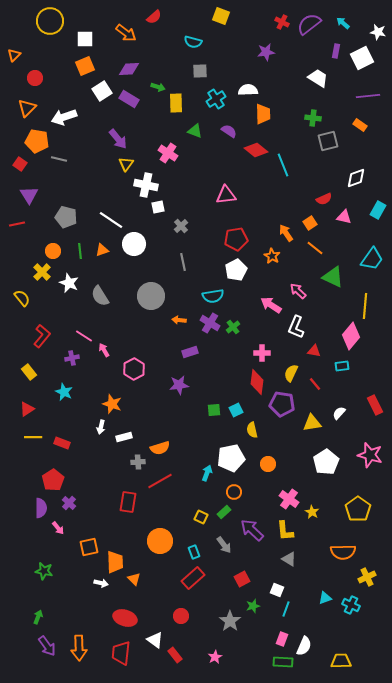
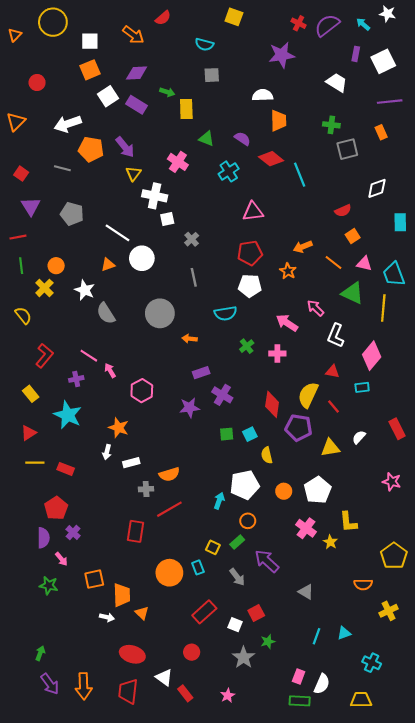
white star: (378, 32) -> (387, 14), moved
purple star: (266, 52) -> (282, 55), size x1.4
orange triangle: (14, 55) -> (15, 35), moved
cyan cross: (216, 99) -> (229, 171), moved
orange triangle: (27, 108) -> (16, 122), moved
orange rectangle: (360, 125) -> (381, 132), turned 32
orange pentagon: (37, 141) -> (91, 149), moved
pink triangle: (226, 195) -> (253, 212), moved
cyan rectangle: (378, 210) -> (400, 222), turned -30
gray pentagon: (66, 217) -> (72, 214), moved
pink triangle: (344, 217) -> (364, 264), moved
orange square: (310, 223) -> (353, 236), moved
orange arrow: (286, 233) -> (303, 247), turned -78
green line: (80, 251) -> (21, 266), moved
cyan trapezoid: (372, 259) -> (394, 274), turned 125
white pentagon: (236, 270) -> (250, 286), turned 30
white star: (69, 283) -> (85, 290), moved
yellow line: (365, 306) -> (383, 308), moved
purple cross: (210, 323) -> (222, 395), moved
white L-shape: (296, 327) -> (336, 336), moved
pink cross: (262, 353) -> (277, 354), moved
yellow semicircle: (291, 373) -> (308, 395), size x1.4
cyan star: (64, 392) -> (68, 415), size x1.5
pink star: (370, 455) -> (392, 482), size x0.7
white pentagon: (326, 462) -> (318, 490), moved
yellow pentagon: (358, 509) -> (394, 556), moved
yellow L-shape: (285, 531) -> (348, 522), moved
cyan rectangle: (194, 552) -> (198, 567), moved
orange semicircle: (343, 552) -> (363, 584), size x0.7
green star: (44, 571) -> (49, 585), moved
white square: (277, 590) -> (235, 625), moved
cyan cross: (351, 605) -> (372, 663), moved
cyan line: (286, 609) -> (317, 636), moved

